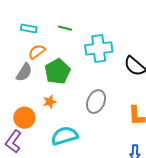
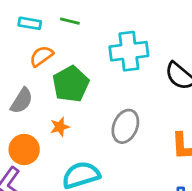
green line: (65, 28) -> (70, 21), moved
gray semicircle: (24, 72) -> (22, 101), moved

